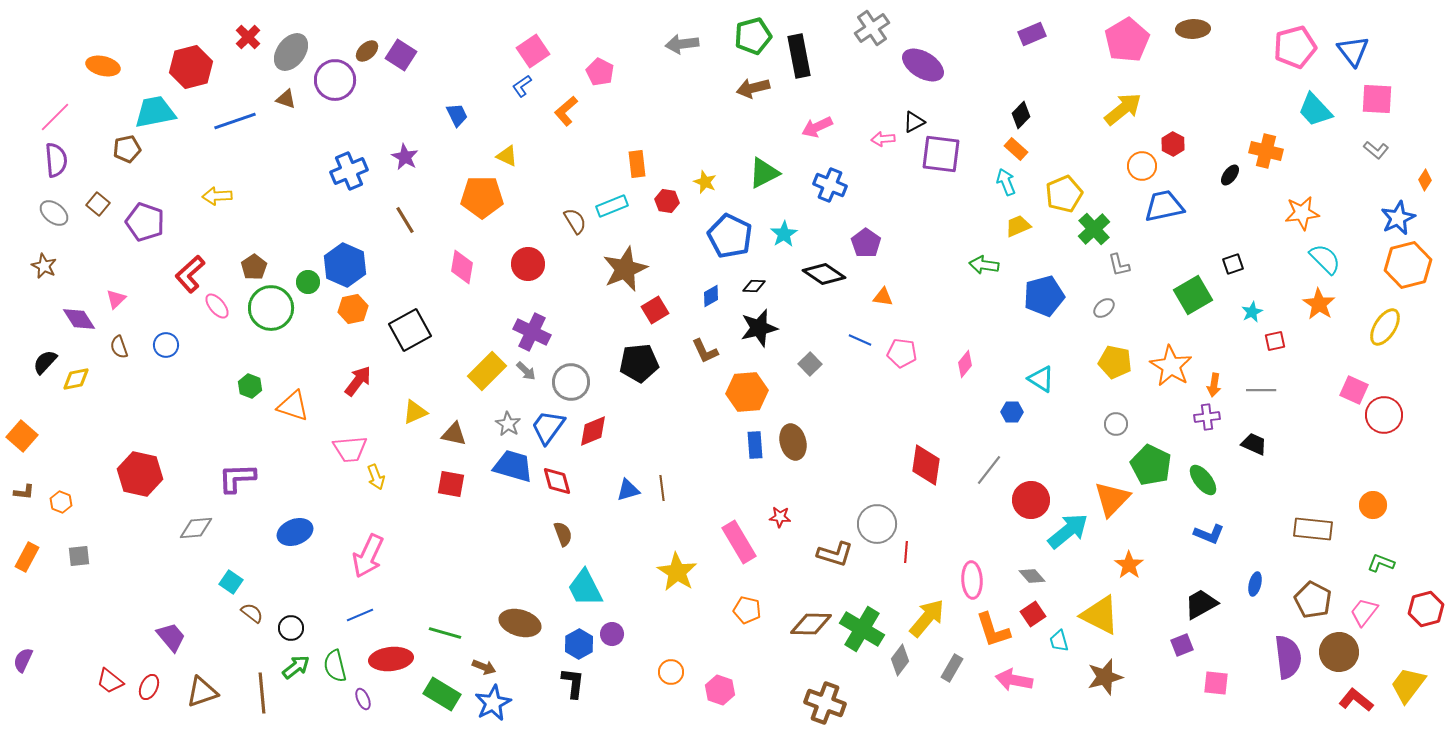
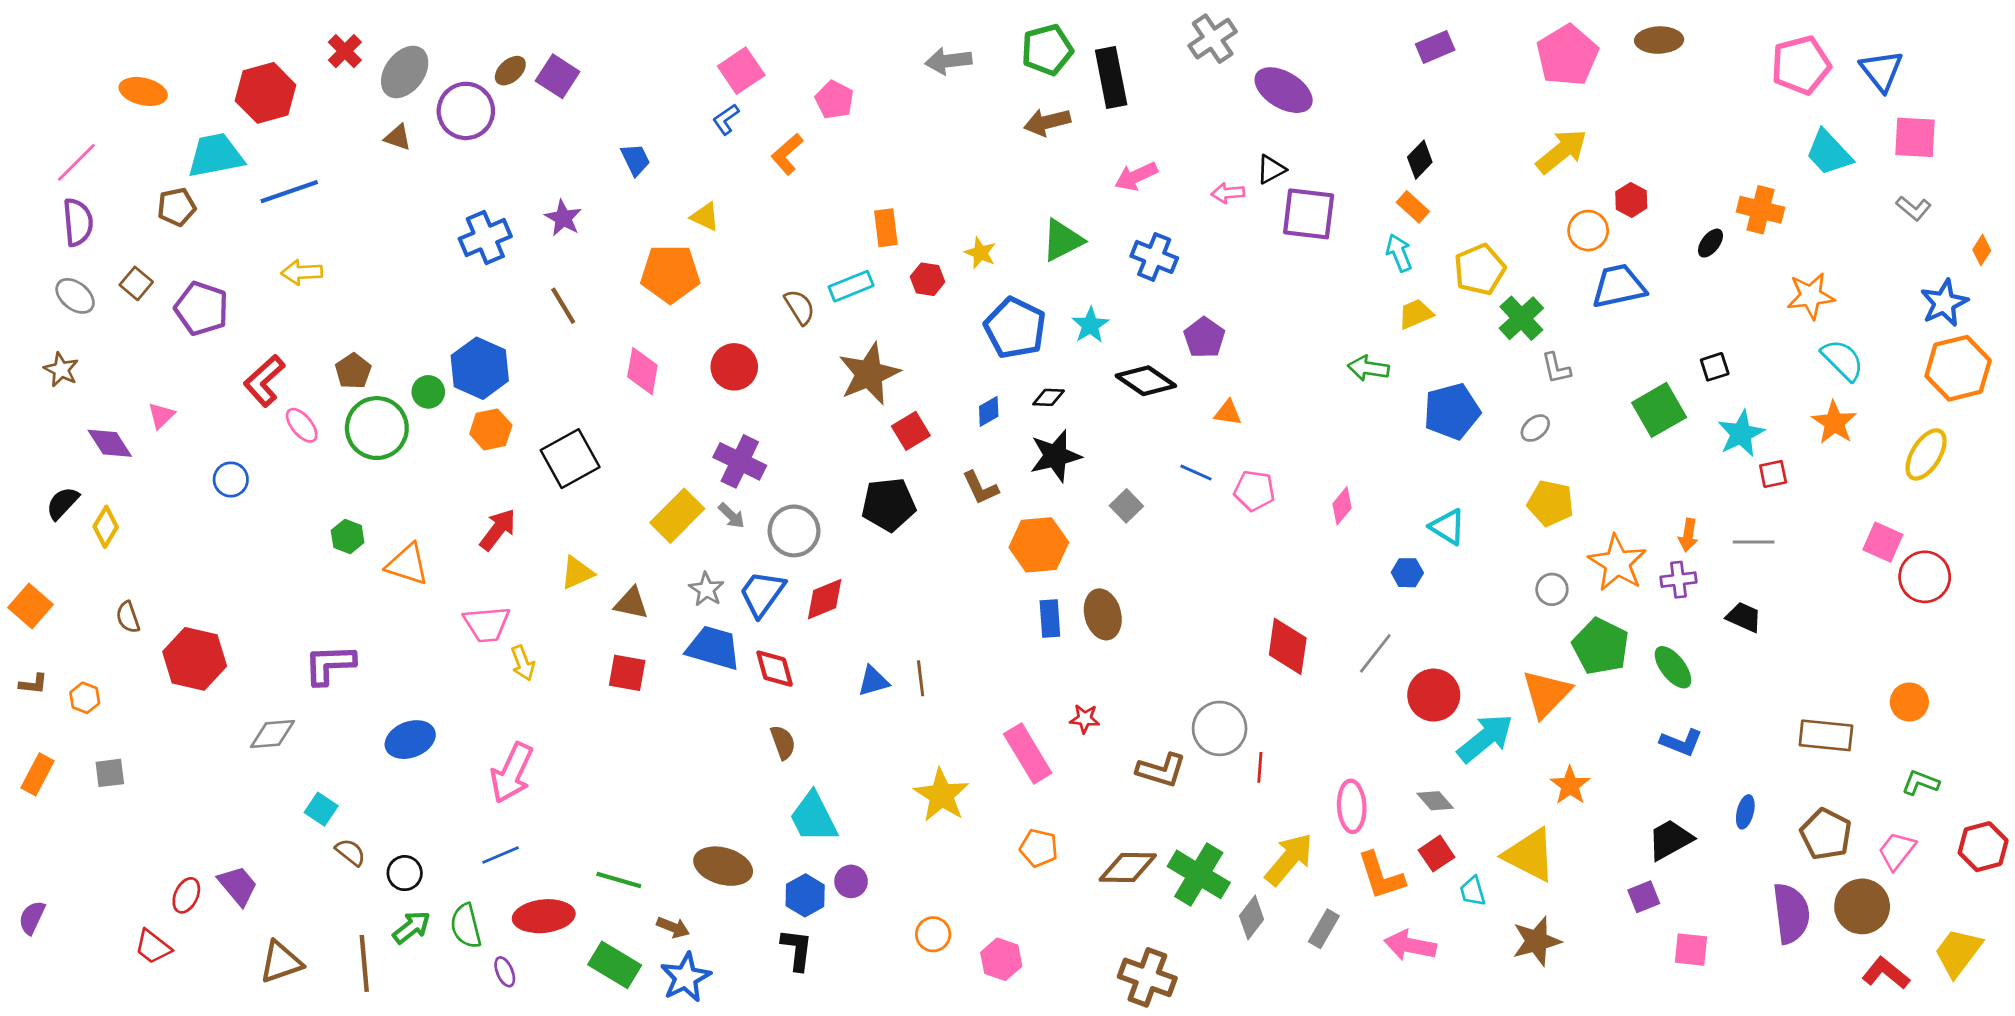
blue line: (235, 121) -> (289, 192), moved
cyan star: (1252, 312) -> (1741, 434), size x1.6
brown semicircle: (119, 347) -> (128, 617), moved
orange star: (1171, 366) -> (1617, 563), moved
yellow diamond: (76, 379) -> (106, 527), turned -48
red ellipse: (149, 687) -> (186, 895), moved

